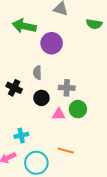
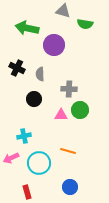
green semicircle: (94, 24) -> (85, 24), moved
black cross: (14, 88) -> (17, 68), moved
black circle: (41, 98) -> (34, 99), moved

